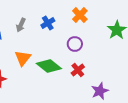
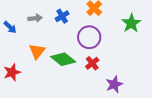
gray arrow: (21, 25) -> (35, 18), turned -120
purple circle: (75, 44) -> (89, 37), size x1.5

